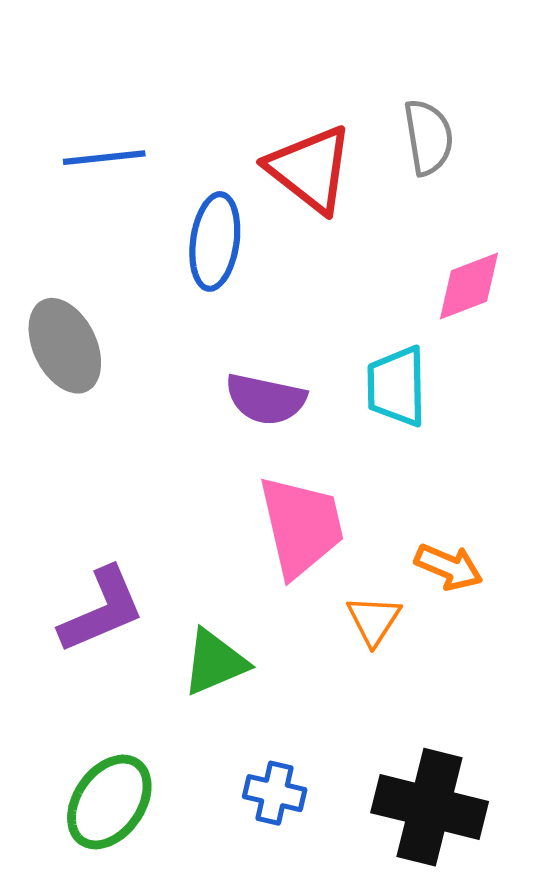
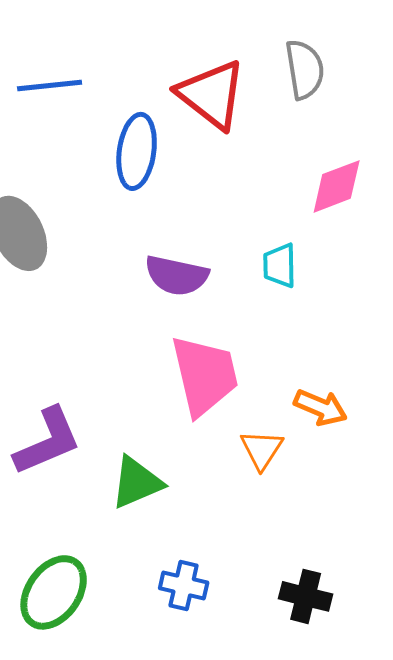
cyan trapezoid: (397, 386) -> (280, 265), size x0.7
black cross: (430, 807) -> (306, 596), size x0.6

